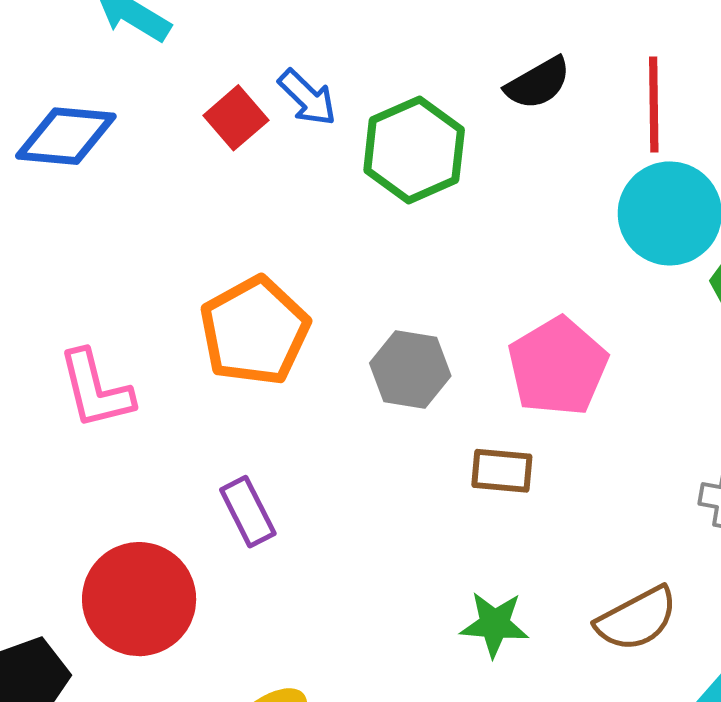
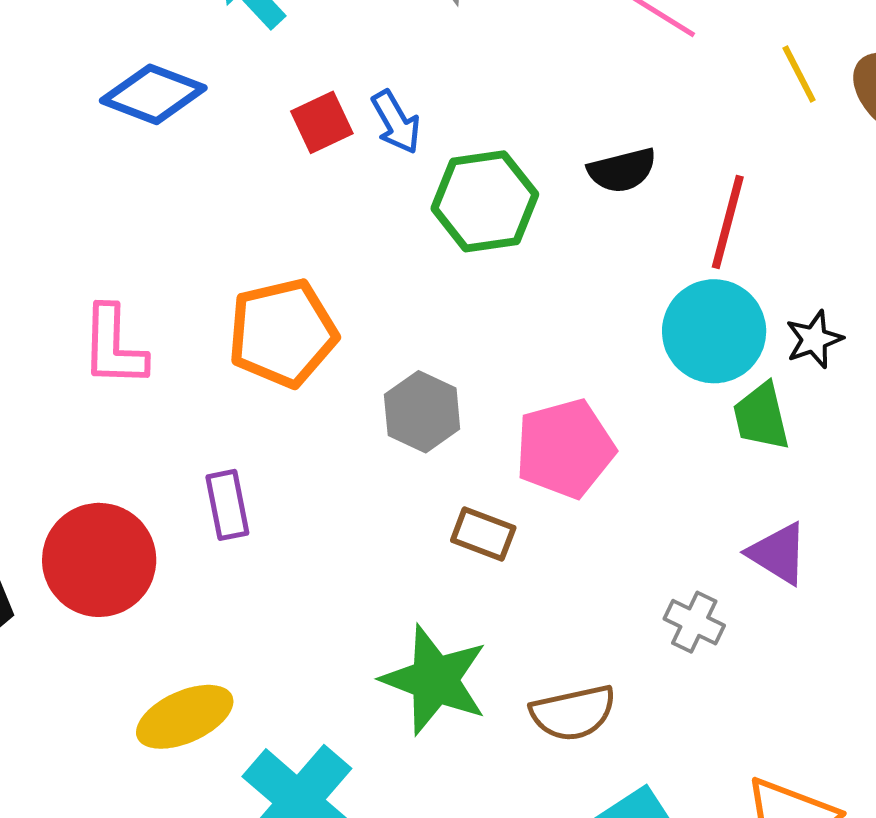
green star: (494, 624) -> (435, 680), size x1.6

